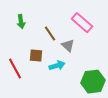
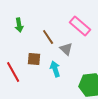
cyan arrow: (57, 66) -> (55, 69), turned -91

